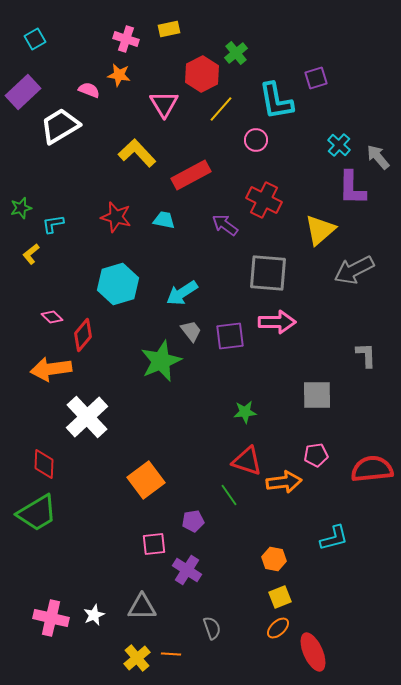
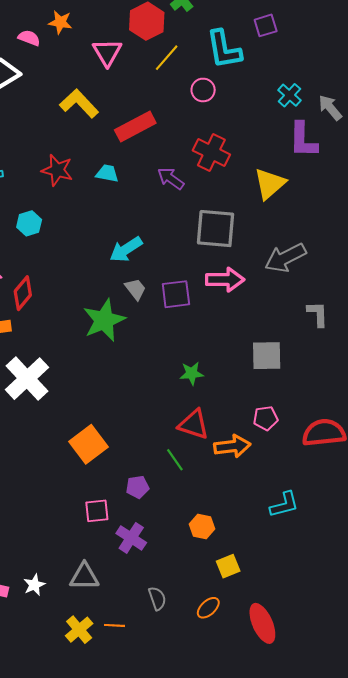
gray arrow: (354, 270) -> (285, 258), moved
cyan hexagon: (118, 284) -> (29, 223), moved, size x0.6
orange hexagon: (274, 559) -> (202, 526), moved
orange ellipse: (278, 628) -> (208, 608), moved

